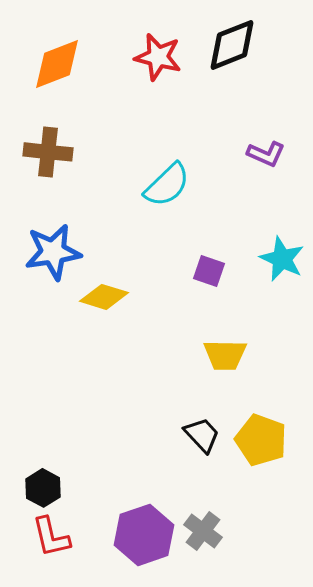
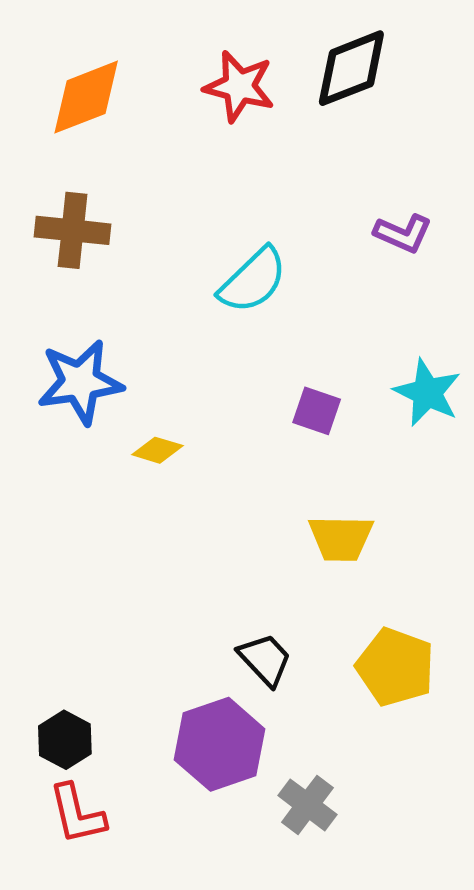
yellow diamond: (104, 297) -> (157, 450), size x0.7
black trapezoid: (202, 435) -> (265, 659), moved
purple hexagon: (144, 535) -> (220, 744), moved

